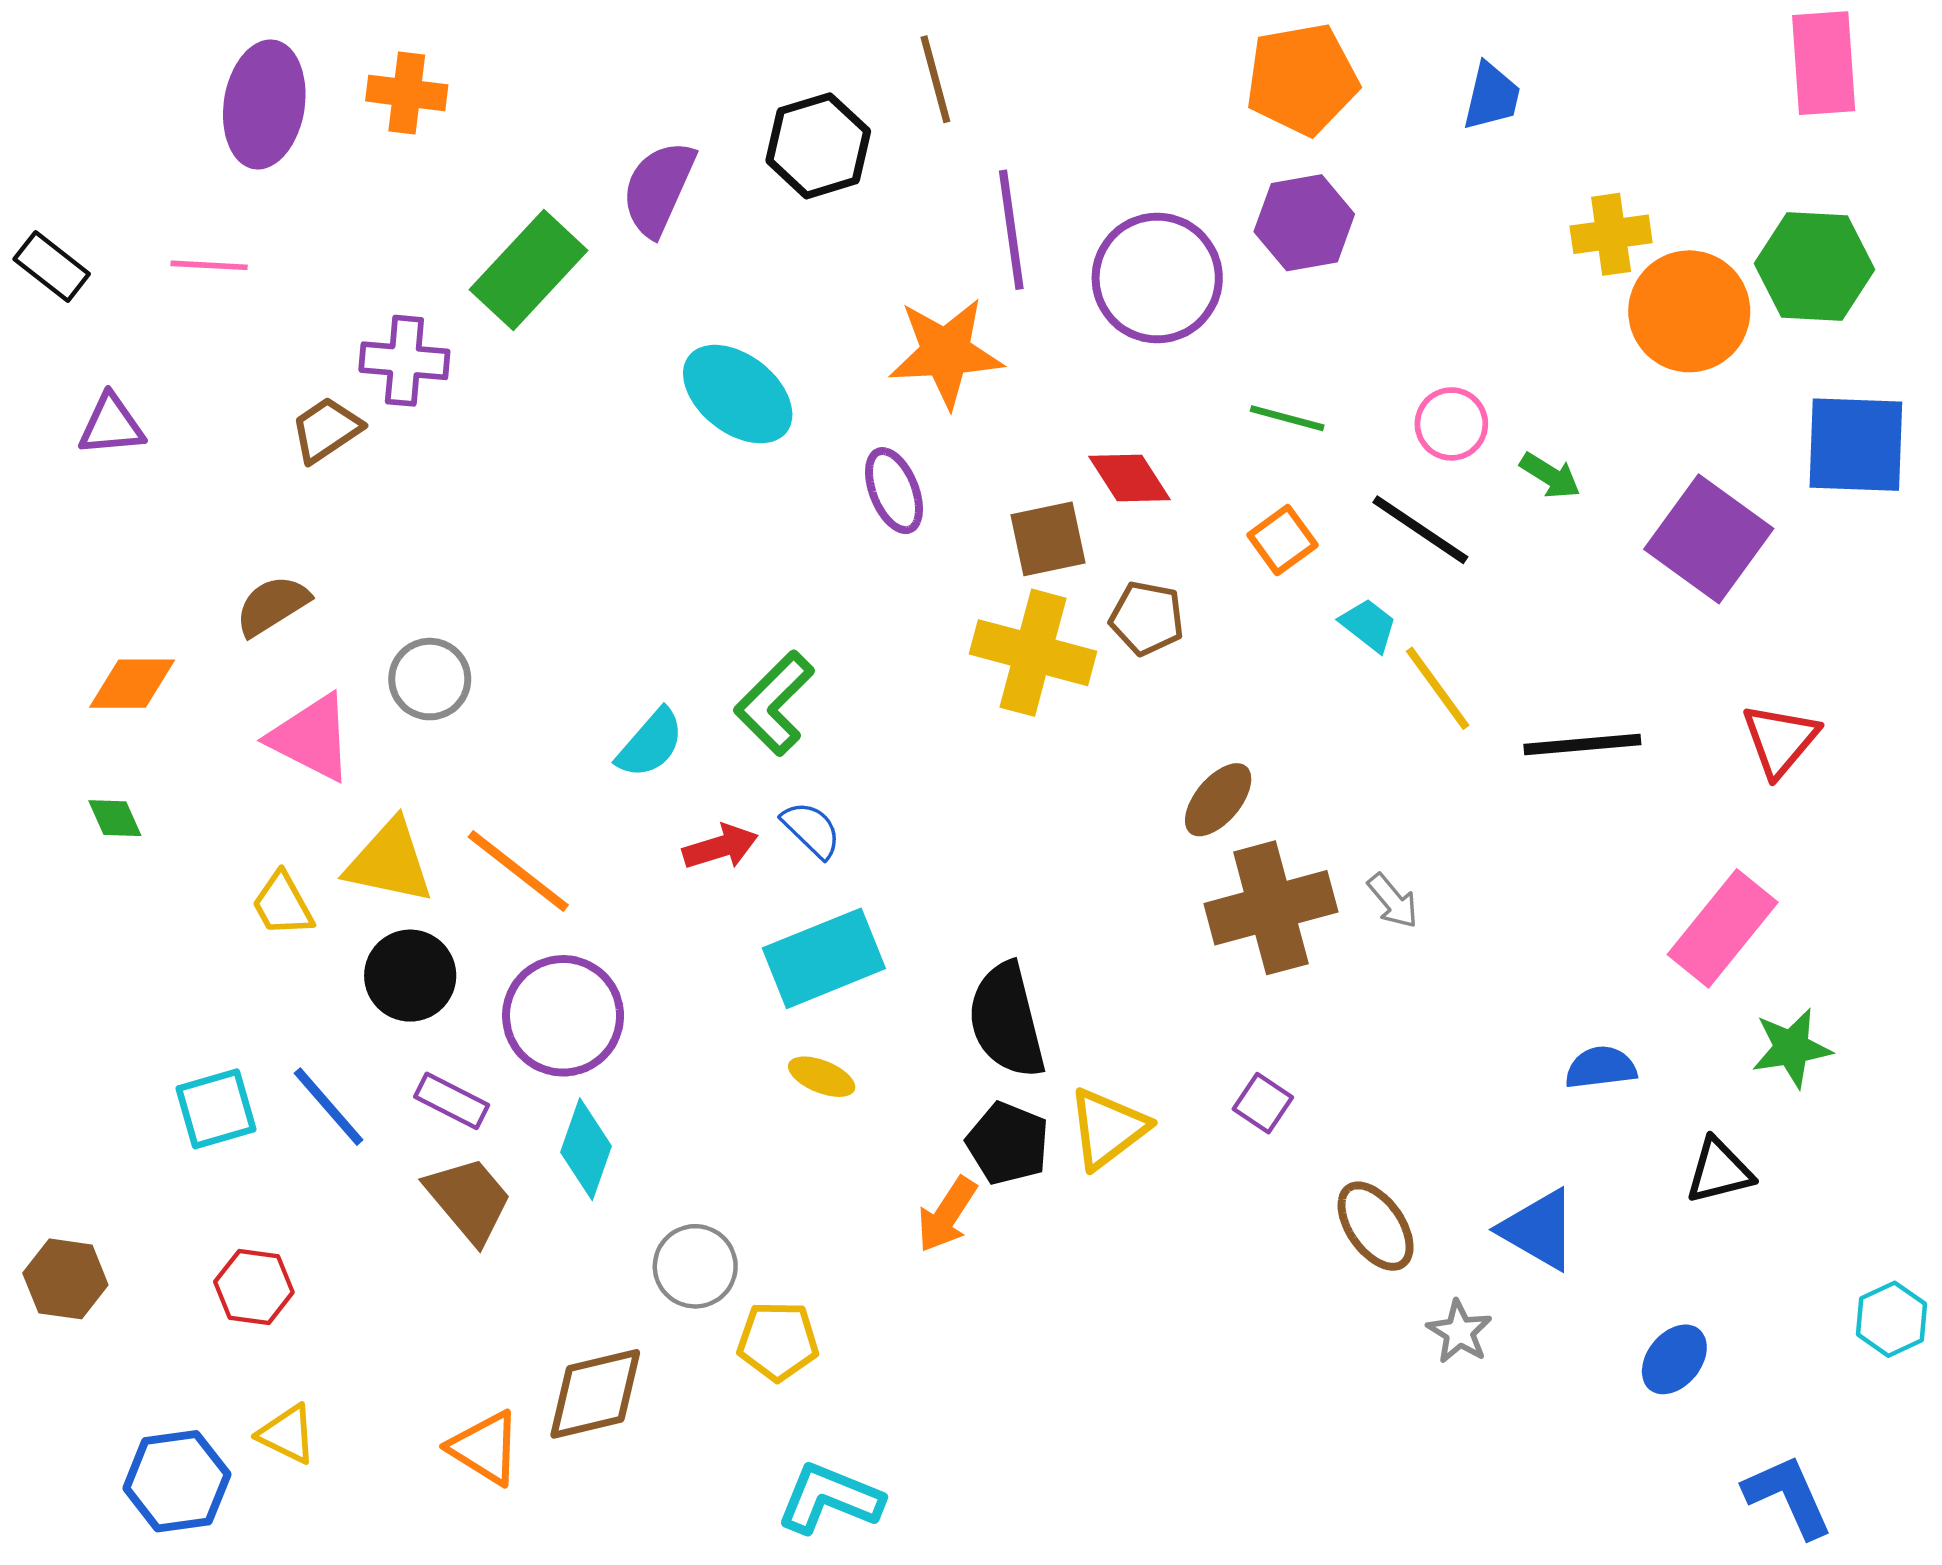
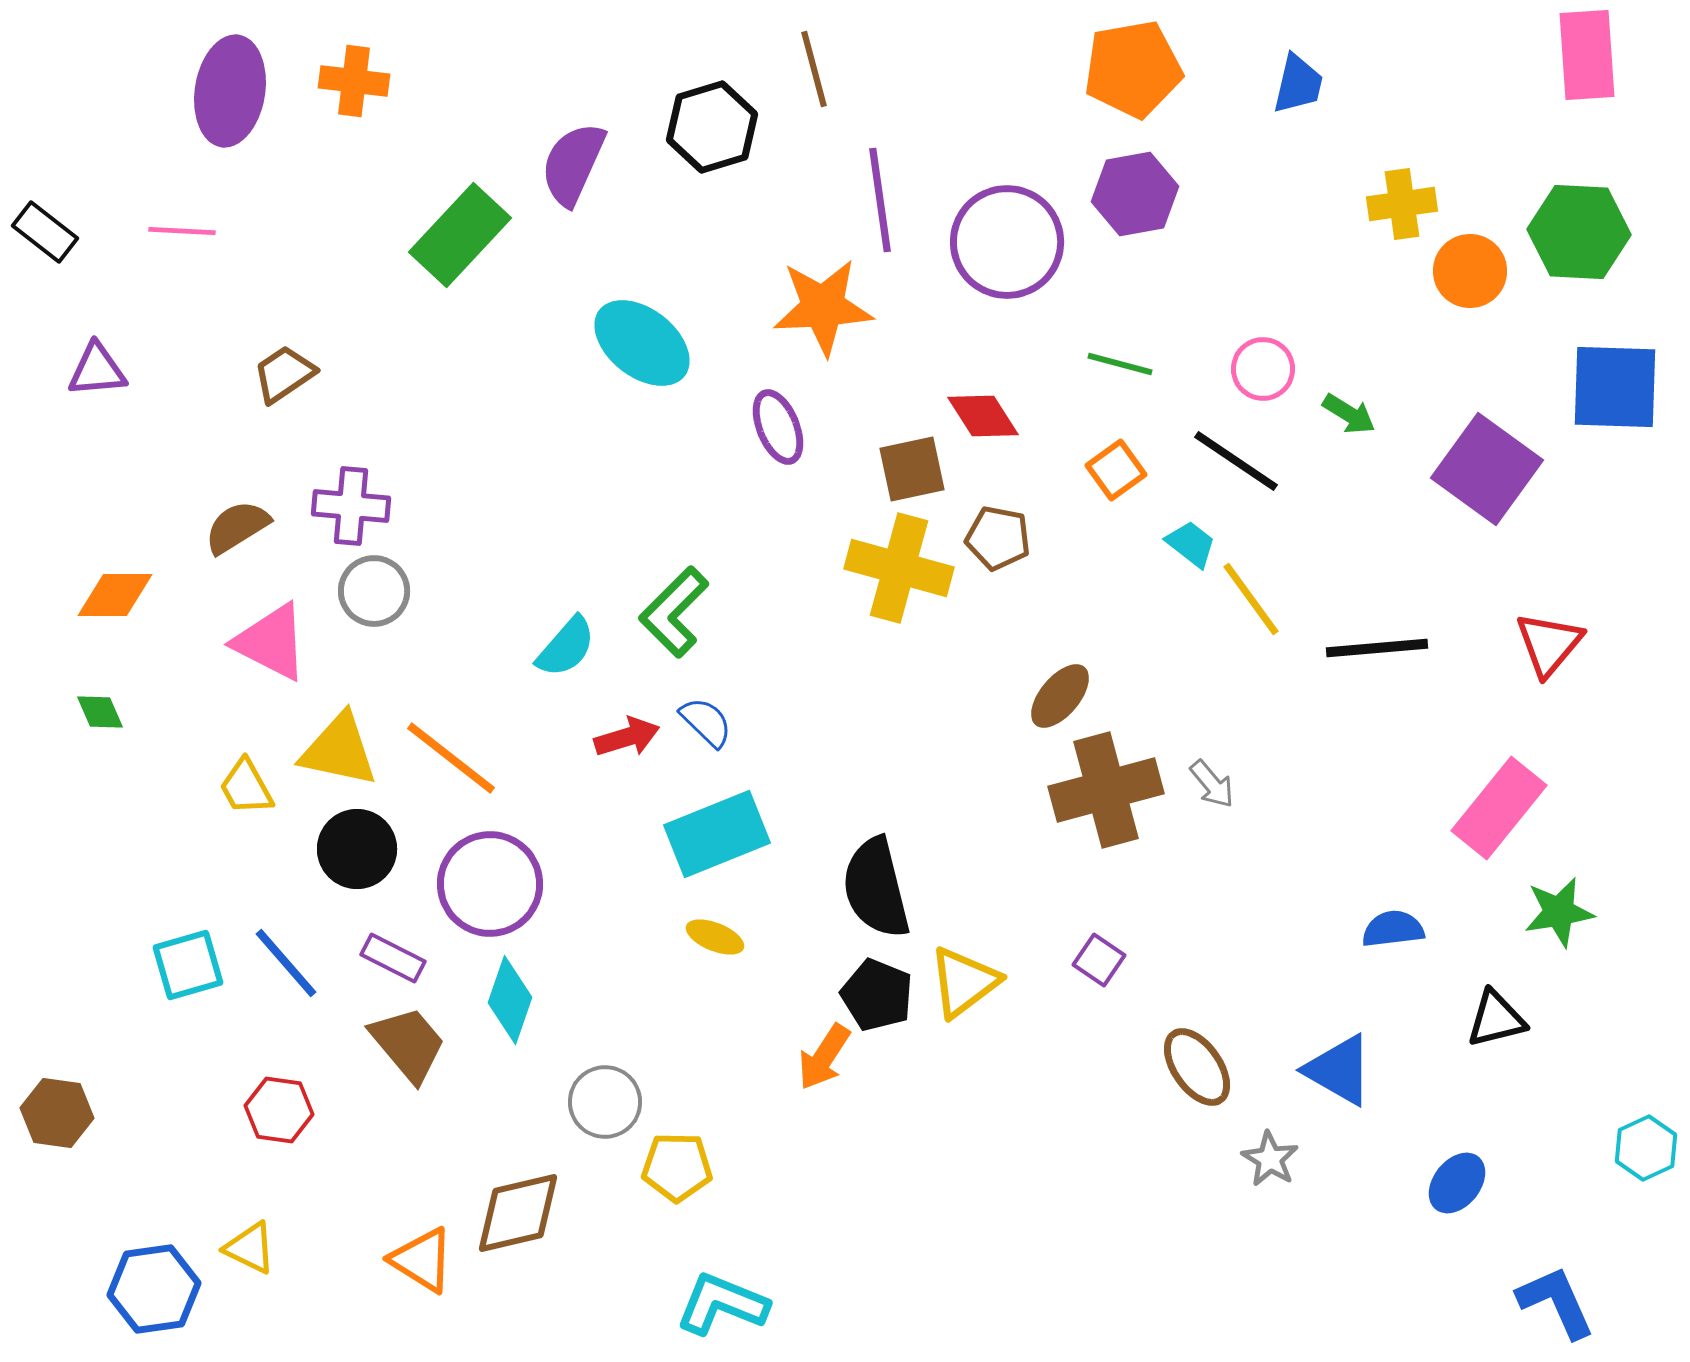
orange circle: (1689, 311) -> (1470, 271), size x0.7
purple cross: (404, 361) -> (351, 506), moved
red hexagon: (254, 1287) -> (279, 1110), moved

